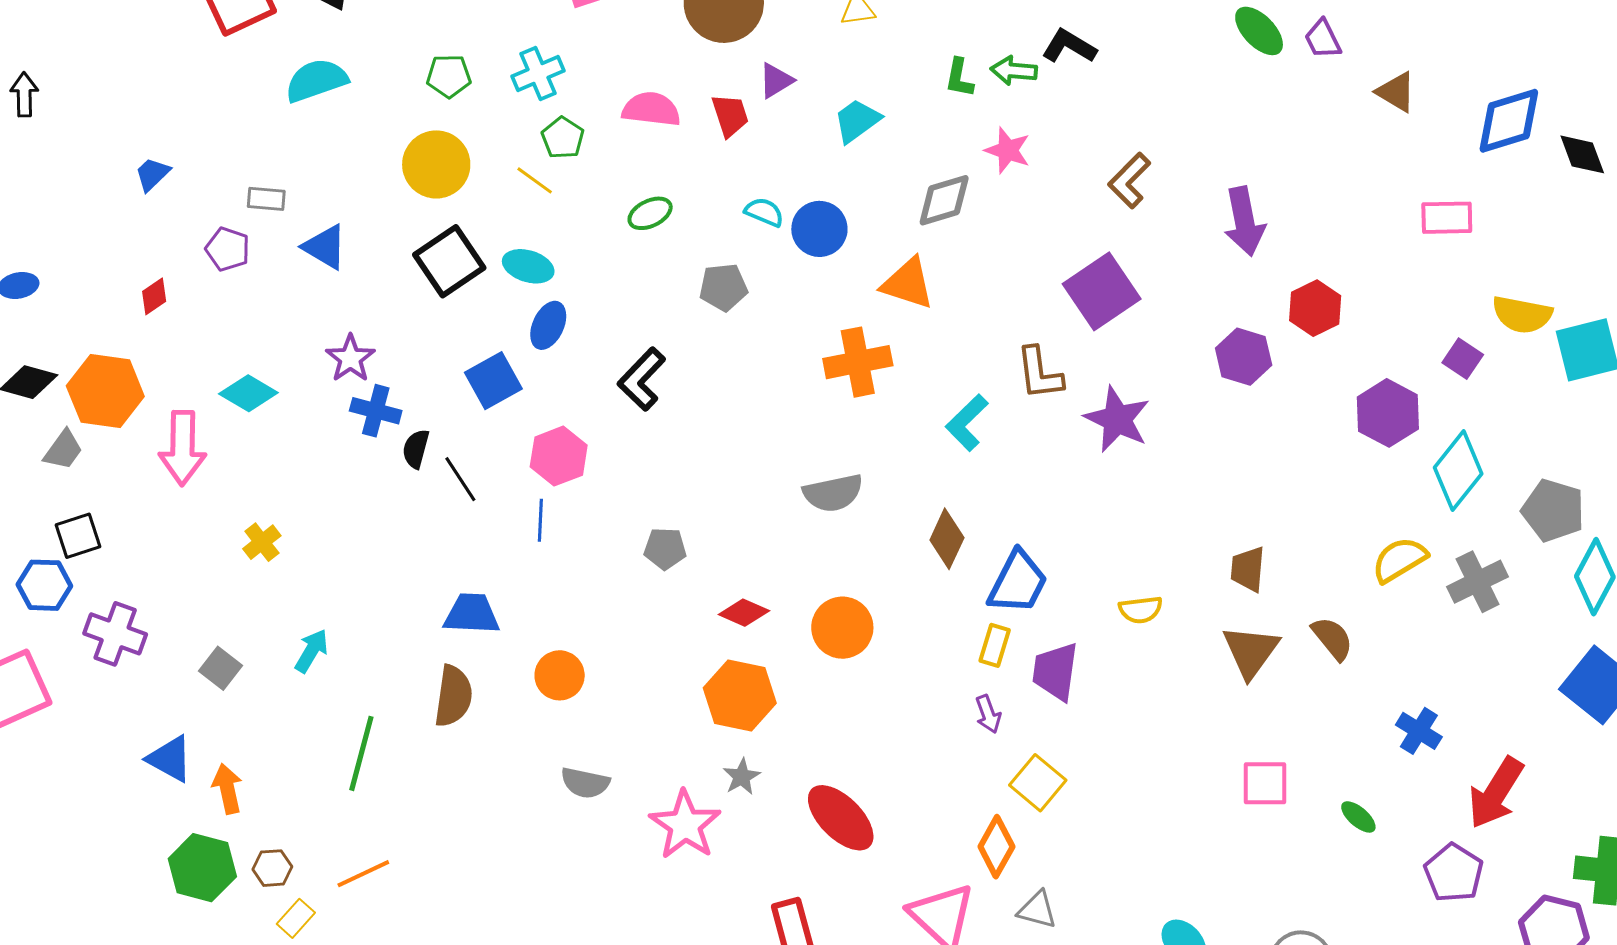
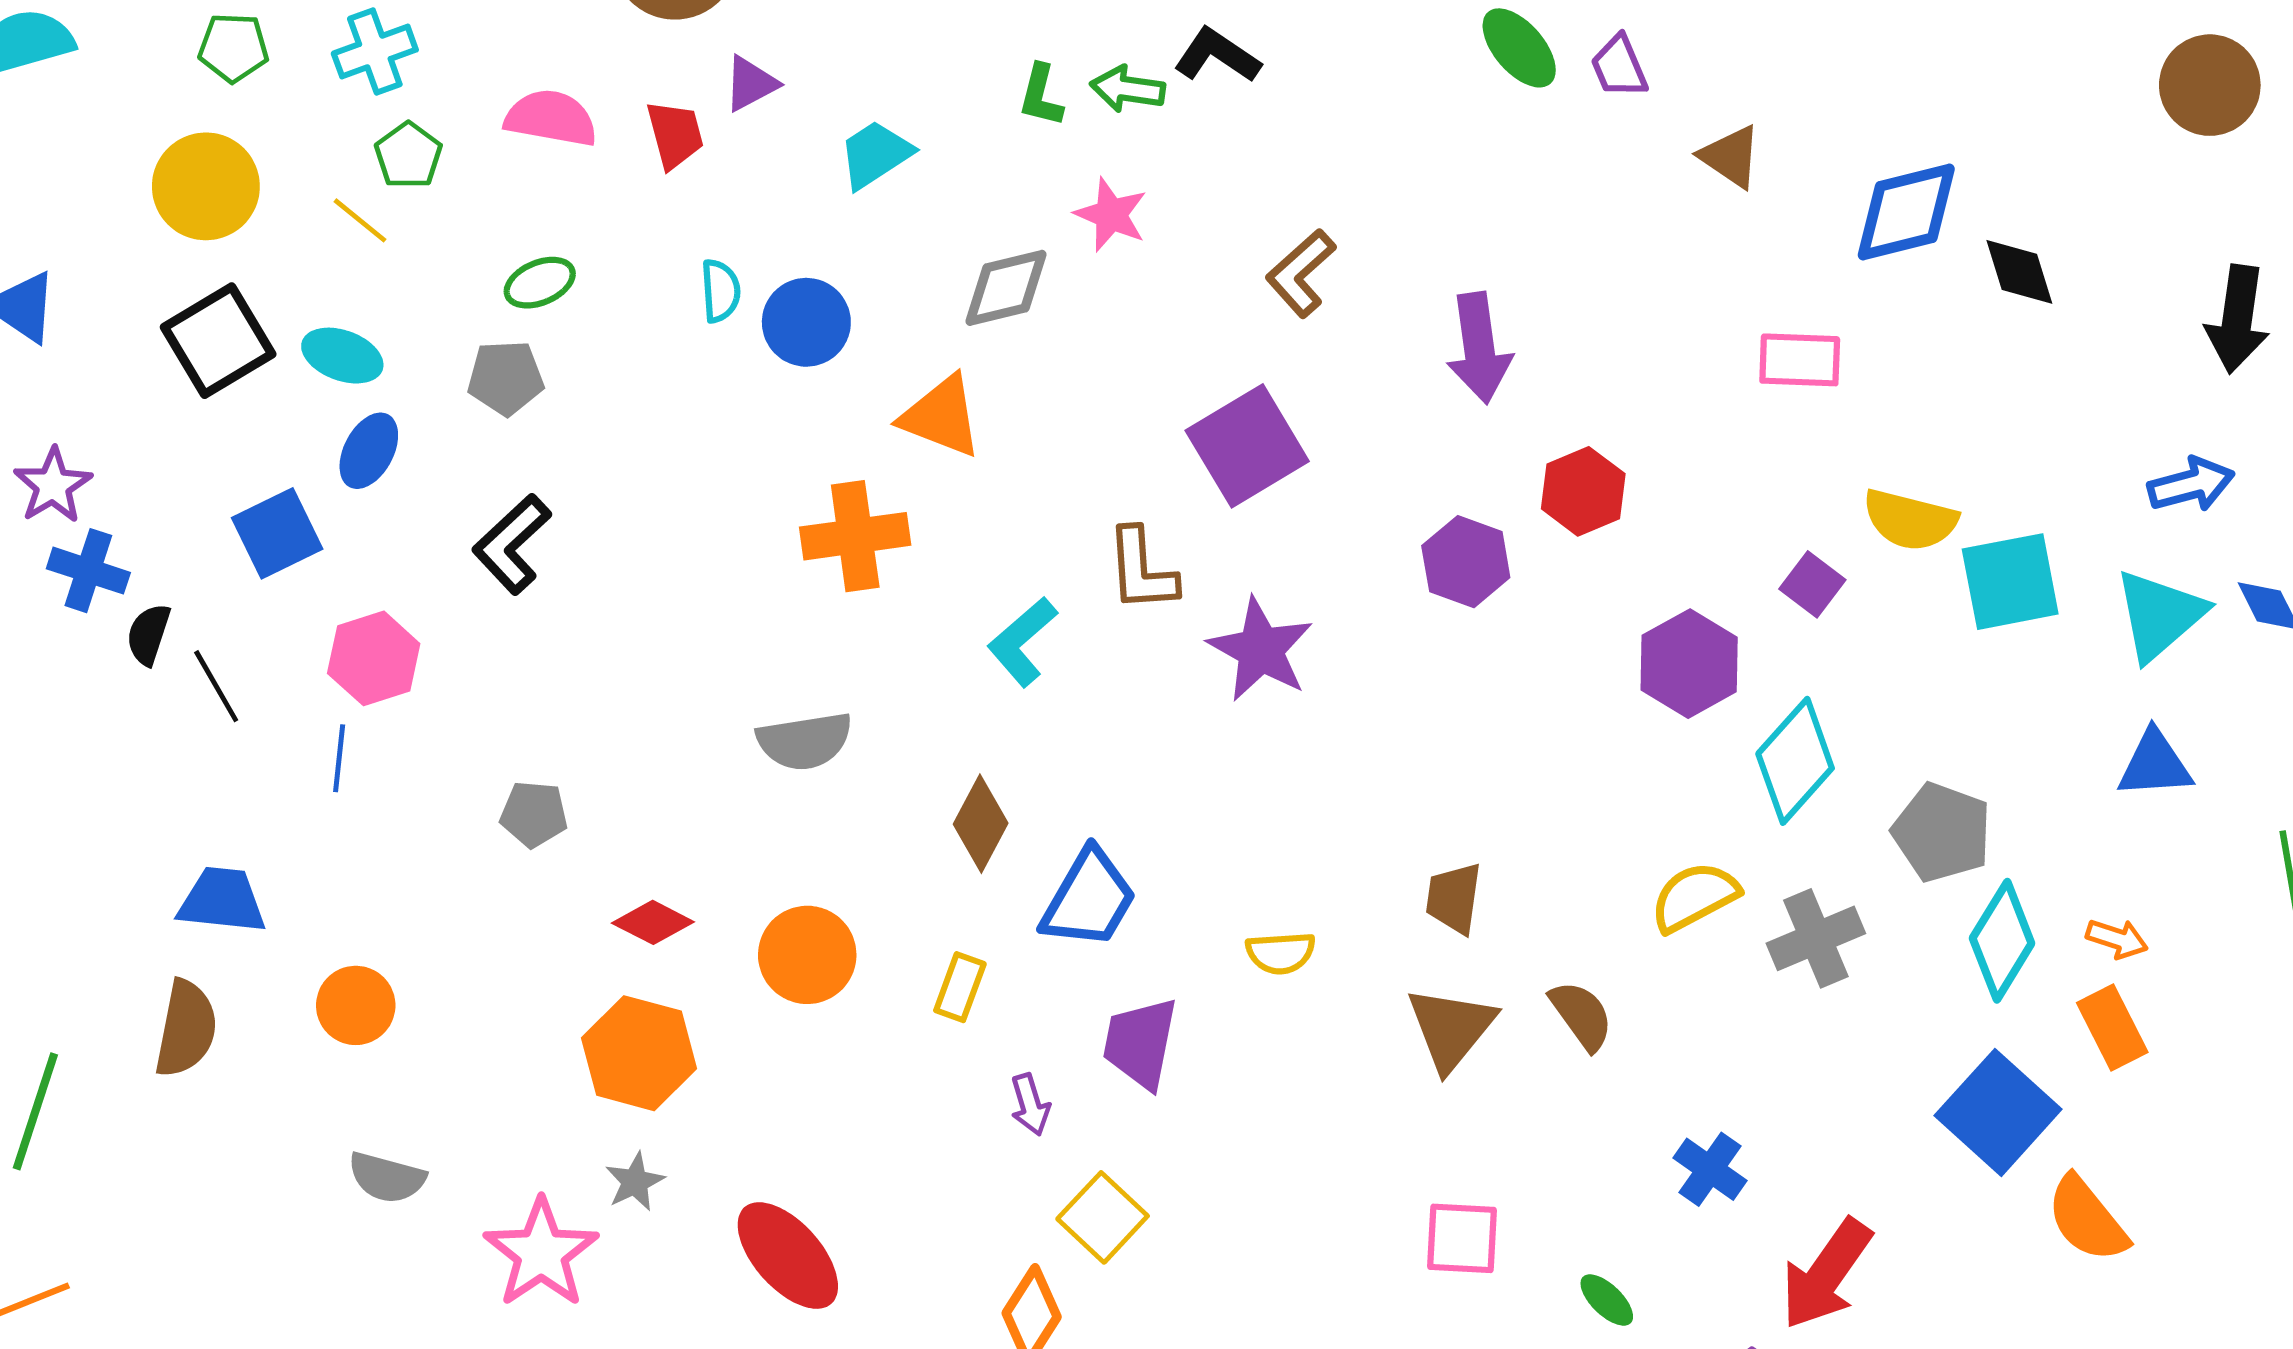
cyan semicircle: (764, 212) -> (720, 291), turned 60
gray pentagon: (723, 287) -> (506, 378), moved
yellow rectangle: (995, 645) -> (960, 987), moved

